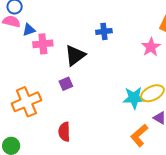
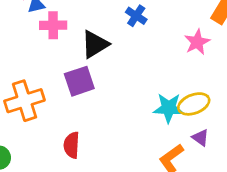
blue cross: (104, 31) -> (136, 16), turned 35
purple square: (66, 84) -> (79, 81), size x1.6

